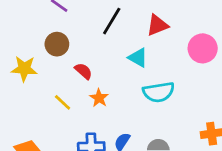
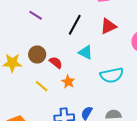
brown circle: (57, 44) -> (37, 55), moved
cyan triangle: (138, 58) -> (86, 52), moved

